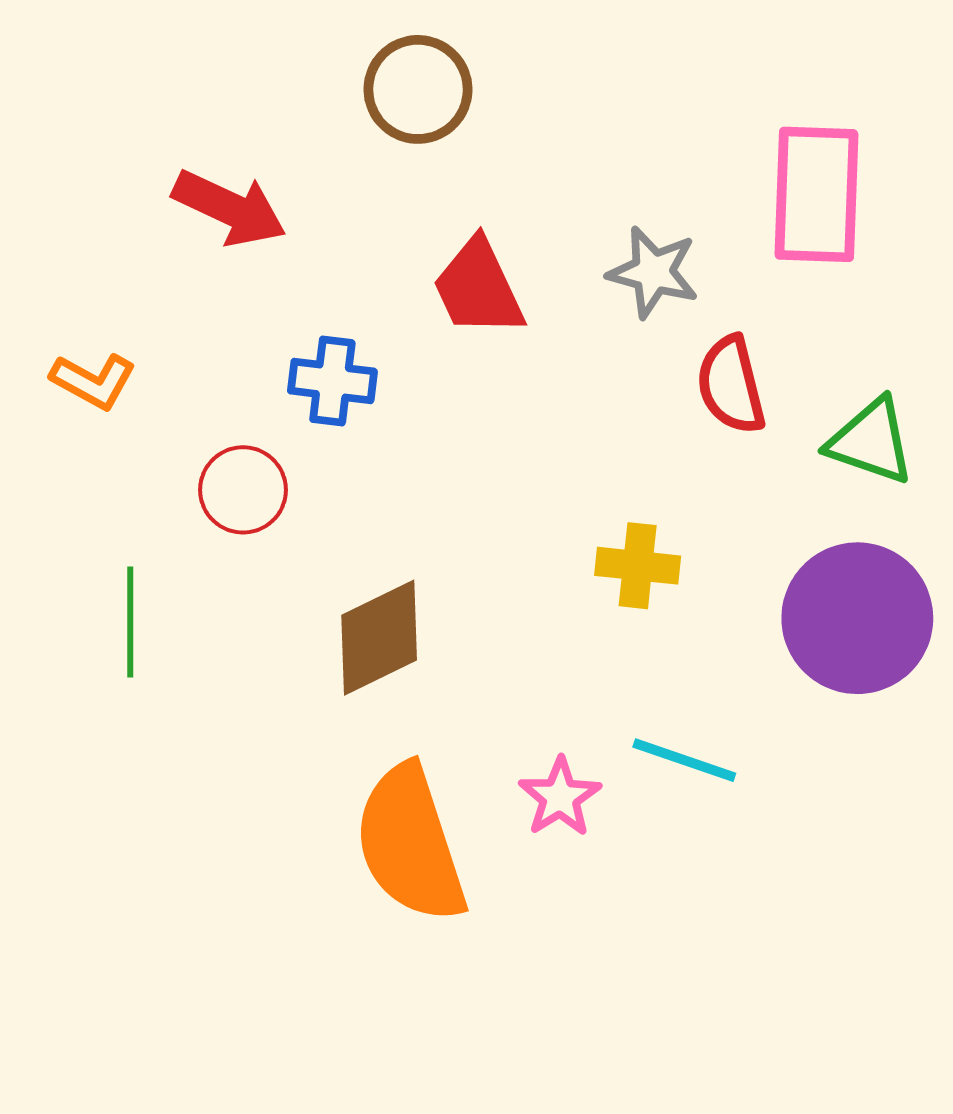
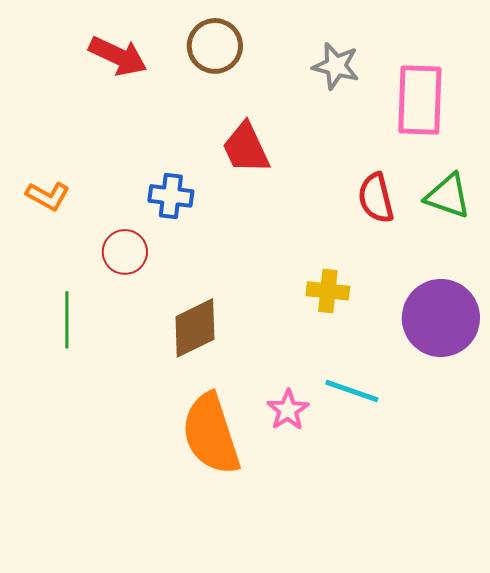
red arrow: (229, 208) -> (118, 56), moved
gray star: (653, 272) -> (336, 66), moved
green triangle: (871, 441) -> (448, 196), moved

